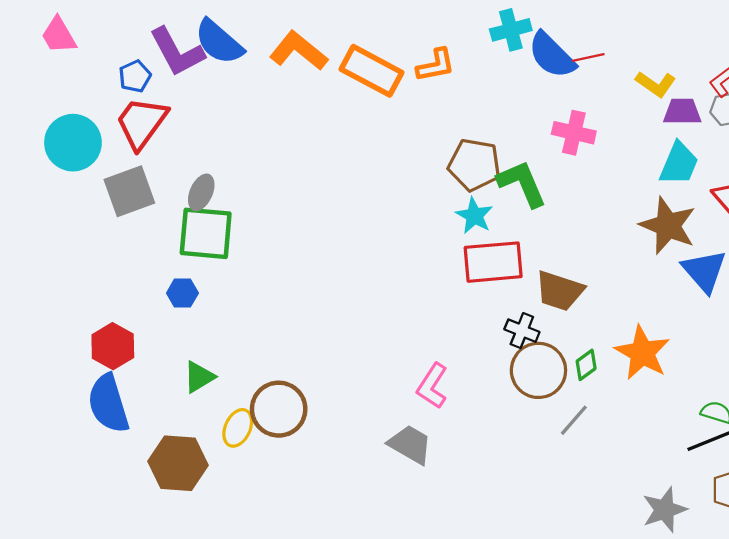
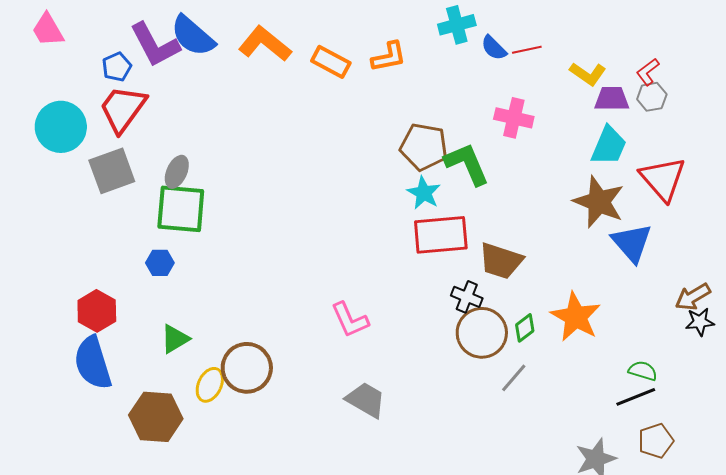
blue semicircle: (552, 55) -> (494, 48), size x0.6
orange rectangle: (372, 71) -> (331, 62), size x0.7
pink L-shape: (432, 386) -> (350, 320), moved, turned -57

